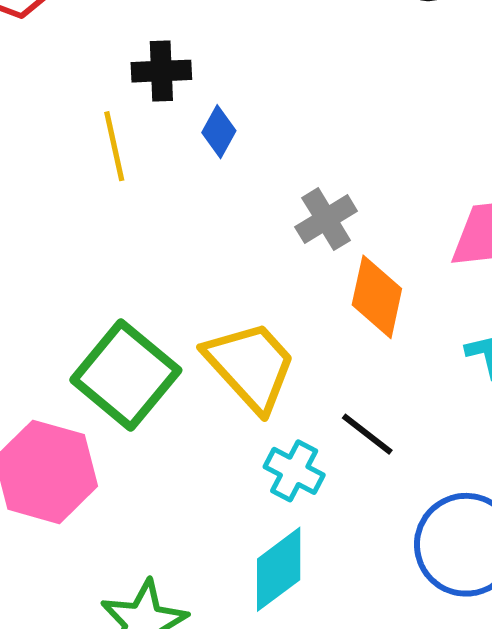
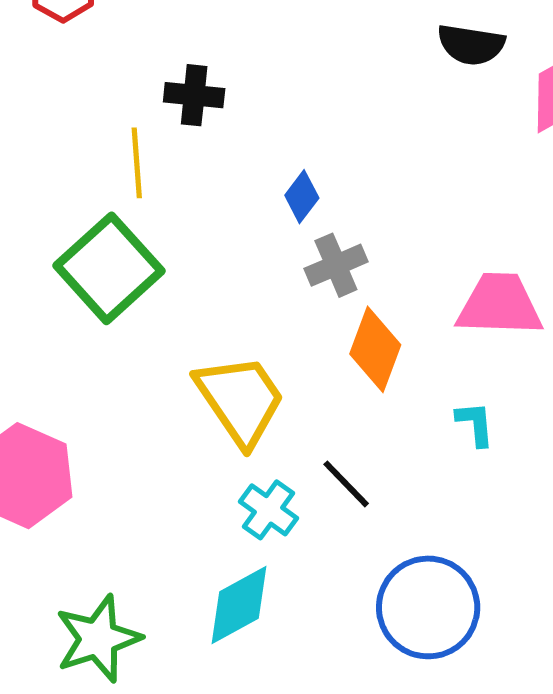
blue diamond: (219, 132) -> (302, 197), moved
green square: (126, 375) -> (109, 268), moved

